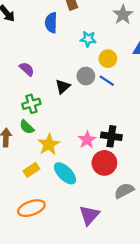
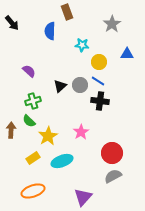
gray circle: (86, 76) -> (80, 85), moved
black cross: (111, 136) -> (100, 101), moved
red circle: (104, 163) -> (112, 153), moved
cyan ellipse: (65, 173) -> (62, 161), turned -65

